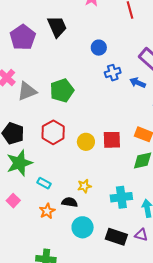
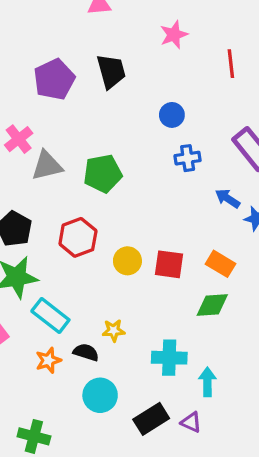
blue arrow: (138, 83) -> (228, 198), moved
cyan rectangle: (44, 183) -> (50, 316), size x1.6
black rectangle: (116, 237) -> (151, 419), turned -60

